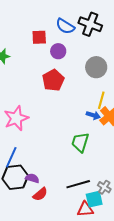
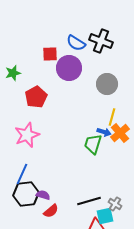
purple circle: (58, 51) -> (69, 68), size x1.6
red pentagon: (53, 80) -> (36, 97), moved
green trapezoid: (80, 142) -> (93, 144), moved

